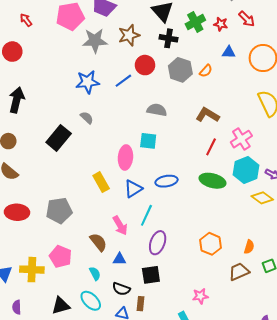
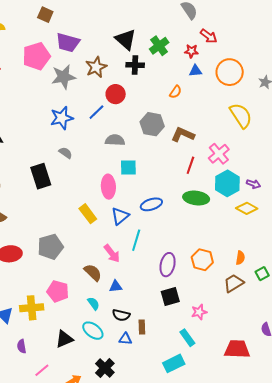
red star: (221, 24) -> (191, 51), moved
gray hexagon: (180, 70) -> (152, 124), moved
gray semicircle: (157, 110) -> (115, 140), moved
black rectangle: (59, 138) -> (41, 176), turned -50
purple ellipse: (158, 243) -> (168, 265), moved
black square: (151, 275) -> (170, 296), moved

